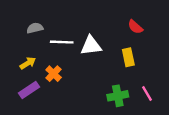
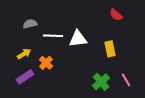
red semicircle: (135, 27) -> (116, 15), moved
green cross: (118, 96) -> (101, 82), turned -30

